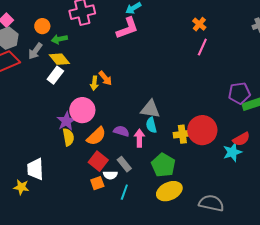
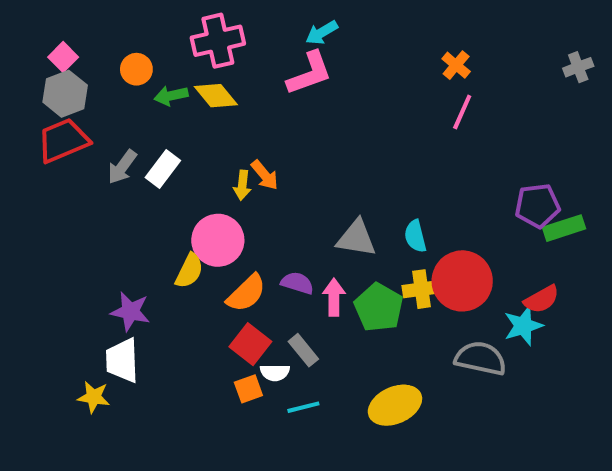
gray arrow: (35, 51) -> (122, 167), moved
yellow diamond: (59, 59) -> (216, 96), moved
purple star: (66, 121) -> (130, 312), moved, turned -30
cyan semicircle: (151, 125) -> (415, 236), moved
yellow semicircle: (68, 137) -> (189, 271), moved, turned 36
green pentagon: (163, 165) -> (379, 307), moved
cyan line: (124, 192) -> (303, 407), turned 56
gray semicircle: (211, 203) -> (481, 358), moved

